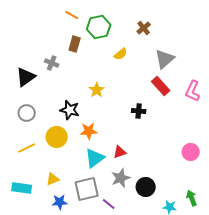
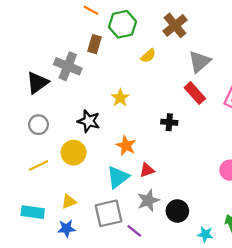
brown cross: (144, 28) -> (175, 25), size x1.5
gray cross: (52, 63) -> (68, 66), size x1.6
orange star: (89, 131) -> (126, 146), moved, turned 30
blue star: (60, 202) -> (67, 228), moved

